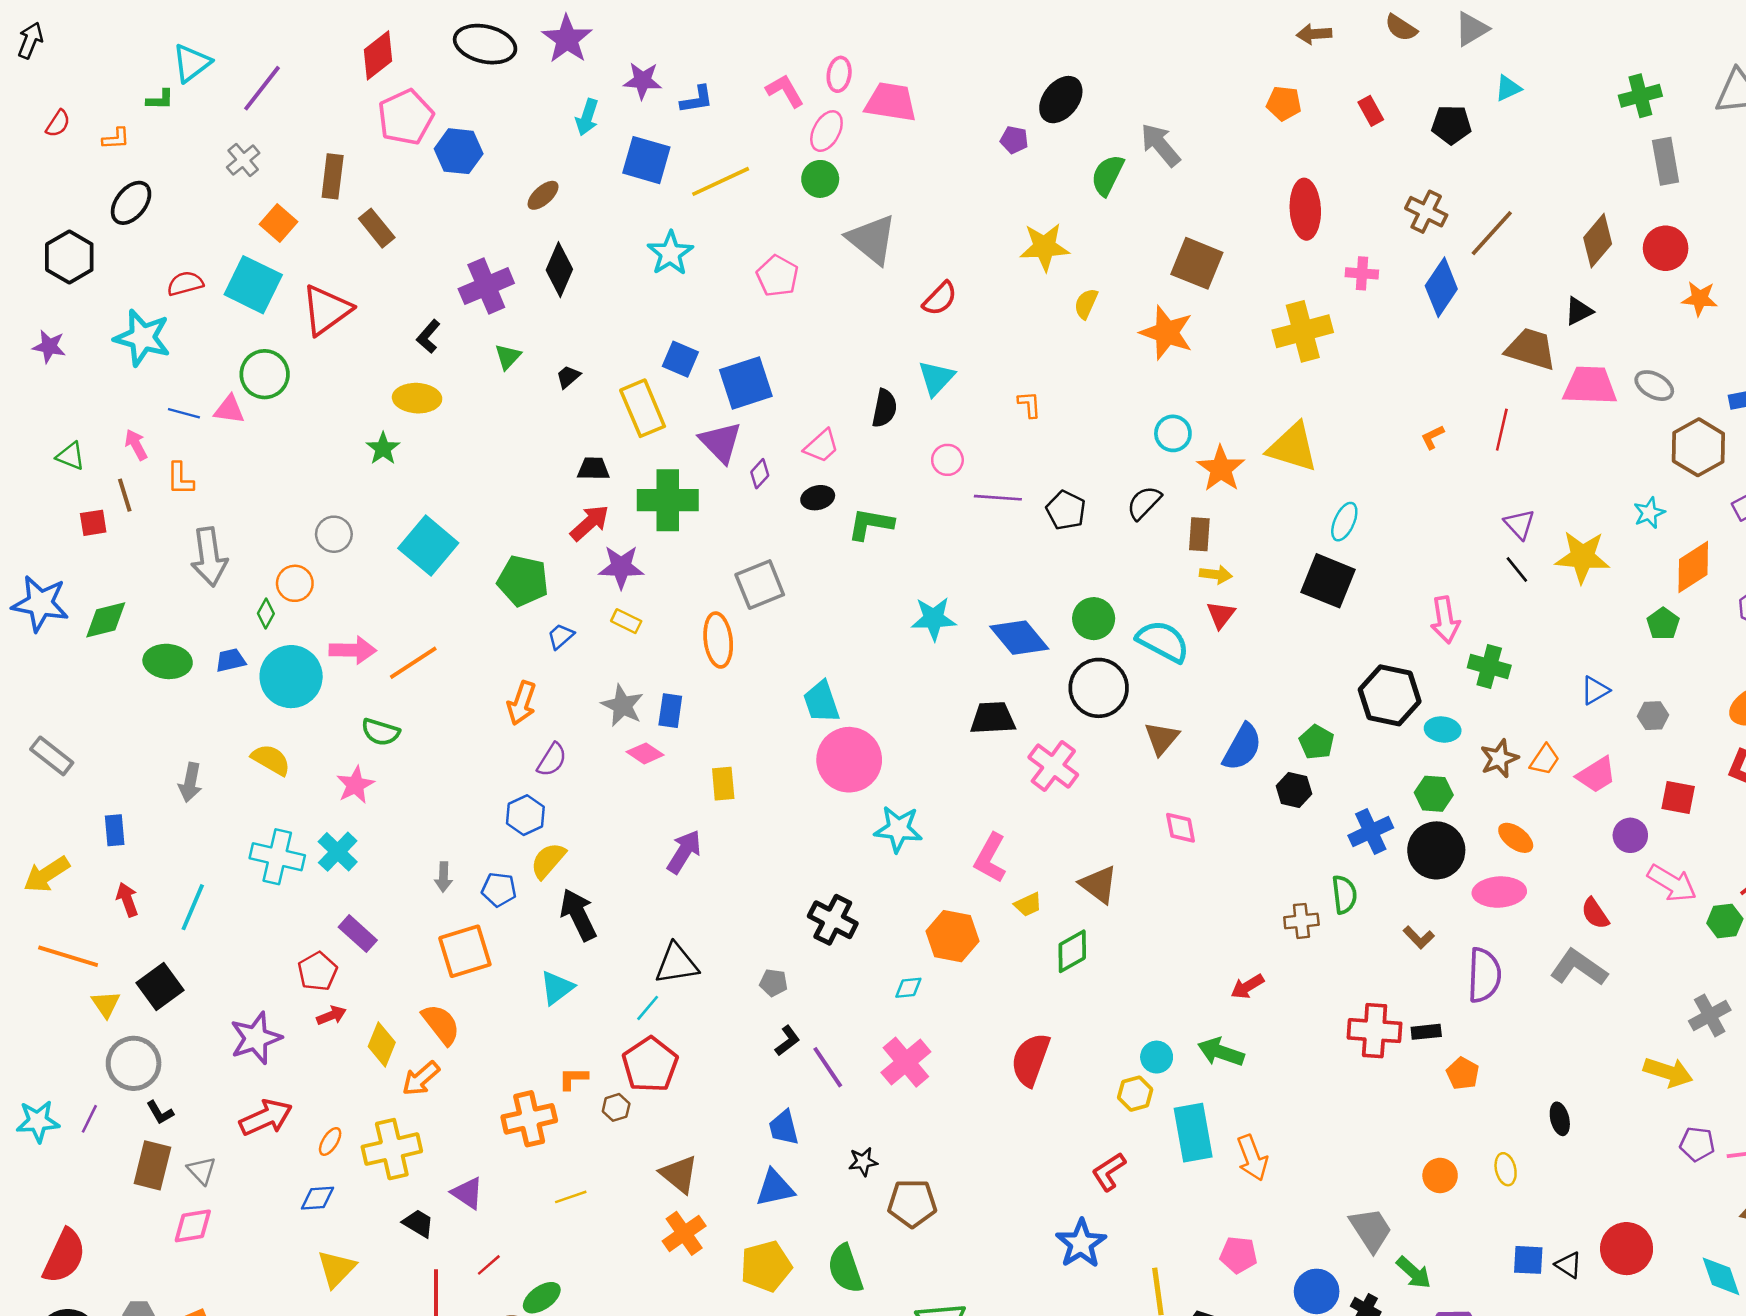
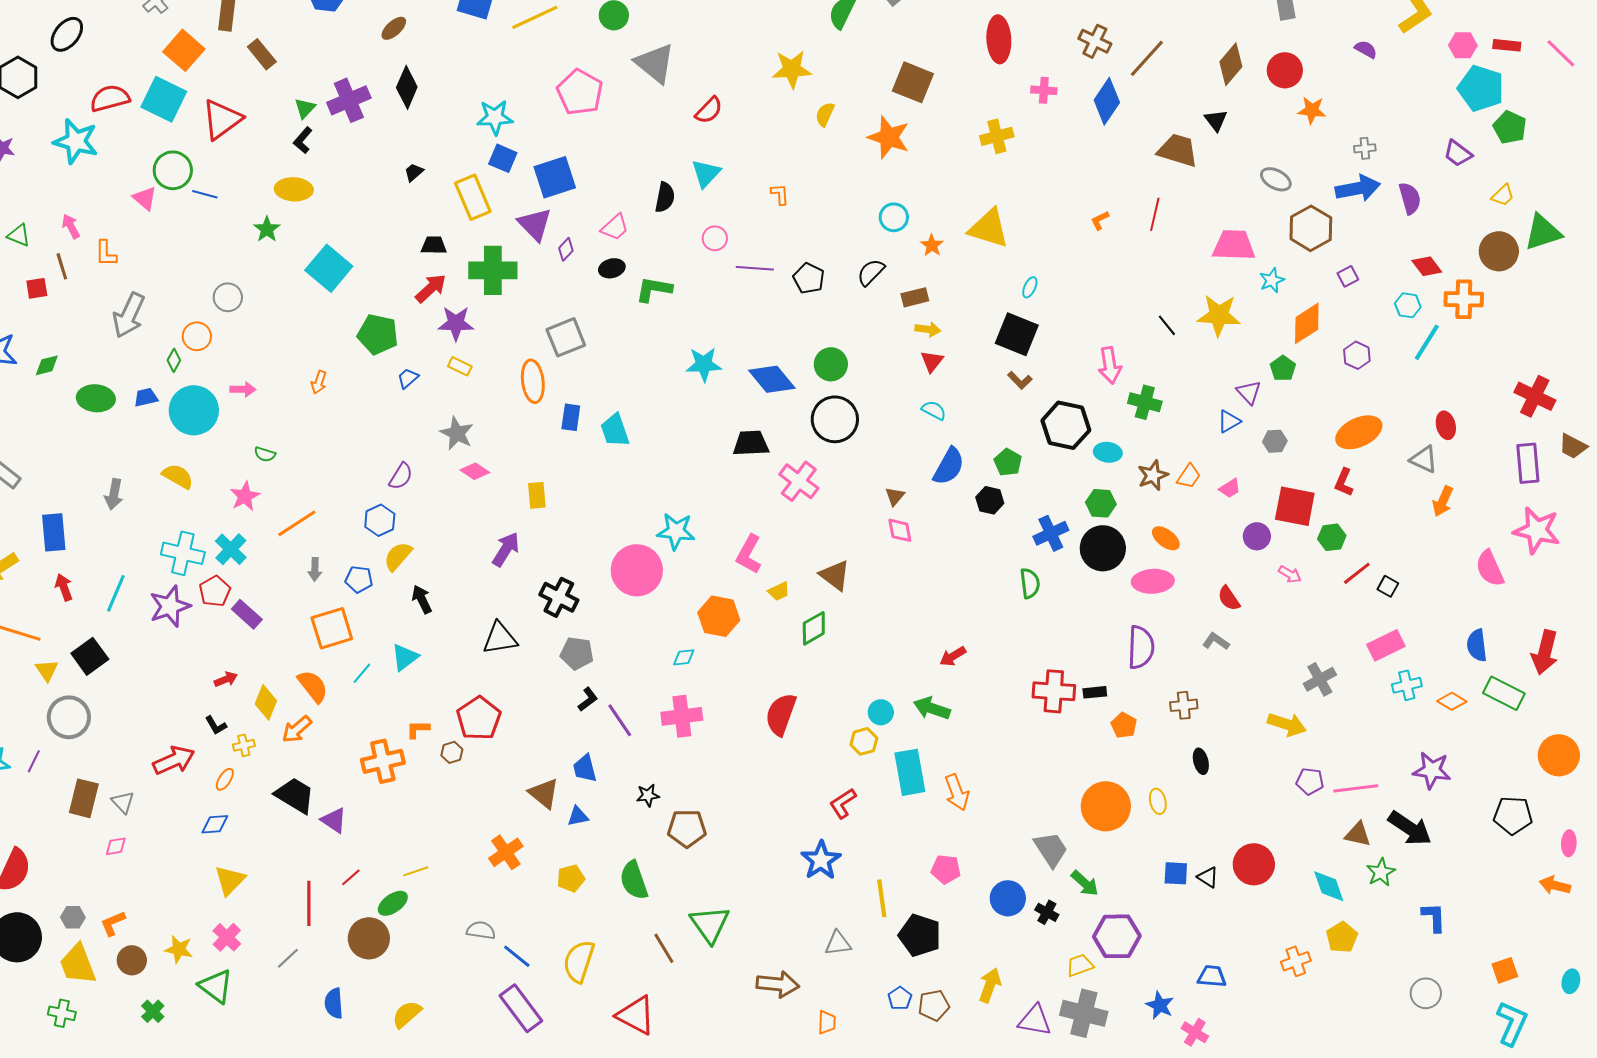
orange square: (278, 223) -> (184, 50), size x1.4
cyan star: (670, 253) -> (495, 117), moved, turned 30
pink pentagon: (777, 276) -> (580, 92), size x1.4
red semicircle: (185, 283) -> (110, 98), size x1.4
black triangle: (1579, 311) -> (1216, 120), turned -40
yellow cross: (1303, 331) -> (997, 136), size x0.7
green triangle: (508, 357) -> (305, 108), moved
pink trapezoid: (1590, 386) -> (1234, 245), moved
pink triangle: (229, 409) -> (145, 198), turned 32
blue line: (184, 413) -> (205, 194), moved
orange star: (1221, 469) -> (932, 245), size x0.6
cyan ellipse: (1344, 522) -> (1030, 287), size x0.7
purple triangle: (1519, 524) -> (1249, 392), moved
brown rectangle: (1199, 534) -> (915, 297), turned 72
cyan square: (428, 546) -> (329, 268), moved
gray arrow: (209, 557) -> (129, 315), turned 33
green diamond: (106, 620) -> (47, 365), size x0.7
cyan semicircle: (1163, 641) -> (934, 410), moved, size x0.6
pink arrow: (353, 650) -> (243, 389), size x0.7
orange line: (413, 663) -> (297, 523), moved
orange arrow: (522, 703) -> (319, 382), moved, size x0.7
blue rectangle: (670, 711) -> (571, 417), moved
green semicircle: (380, 732) -> (265, 454), size x0.7
brown triangle: (1162, 738) -> (895, 496), moved, size x0.7
pink circle: (849, 760) -> (637, 570), moved
pink trapezoid: (1596, 775) -> (1230, 488), size x0.7
red square: (1678, 798) -> (1295, 506), size x1.5
blue rectangle: (115, 830) -> (54, 532), size x1.5
pink arrow: (1672, 883) -> (1290, 574), size x0.6
black arrow: (578, 915) -> (422, 599), size x0.7
black cross: (833, 920) -> (559, 597), moved
brown cross: (1301, 921) -> (1184, 705), moved
green hexagon: (1725, 921) -> (1332, 537), moved
brown L-shape: (1419, 937) -> (1020, 380), moved
gray L-shape: (1579, 968) -> (1216, 641), size x0.6
red pentagon: (317, 971) -> (215, 591), moved
gray pentagon: (774, 983) -> (577, 653), size x1.5
cyan line: (648, 1008) -> (362, 673), moved
purple star: (256, 1038) -> (170, 606), moved
pink cross: (906, 1062) -> (682, 716), turned 33
black L-shape: (160, 1112) -> (216, 725), moved
yellow cross: (392, 1149) -> (244, 745), moved, size x0.5
brown triangle: (679, 1174) -> (544, 793), moved
orange circle: (1440, 1175) -> (1106, 806), size x1.8
blue triangle: (775, 1188) -> (578, 816), size x0.7
yellow line: (571, 1197) -> (416, 871), moved
black trapezoid: (418, 1223) -> (295, 795), moved, size x1.6
pink diamond: (193, 1226) -> (116, 846), size x0.7
yellow pentagon: (766, 1266) -> (571, 878), size x0.7

